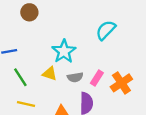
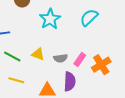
cyan star: (64, 51) -> (50, 19), moved
green line: (20, 77) -> (12, 57), turned -30

